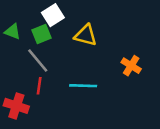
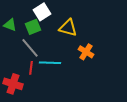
orange cross: (131, 66) -> (86, 52), moved
cyan line: (83, 86) -> (50, 63), moved

